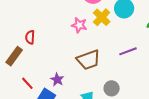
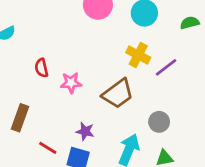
yellow cross: (102, 17) -> (138, 55), moved
pink star: (79, 25) -> (71, 83), moved
red semicircle: (30, 37) -> (41, 68), moved

